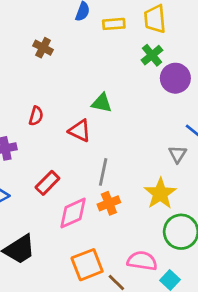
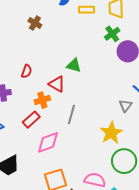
orange cross: (109, 203) -> (42, 100), moved

